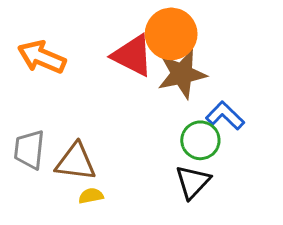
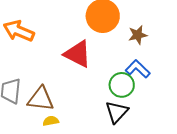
red triangle: (133, 56) -> (78, 54), moved
brown star: (182, 74) -> (138, 35), moved, size x0.6

